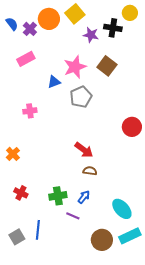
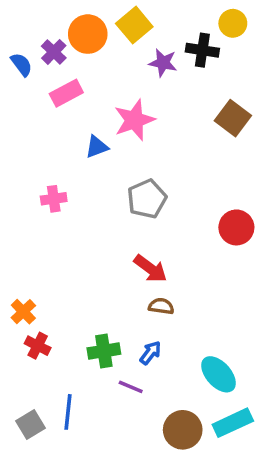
blue semicircle: (12, 24) -> (21, 64), moved
pink rectangle: (26, 59) -> (66, 93), moved
brown square: (107, 66) -> (233, 118), moved
gray pentagon: (81, 97) -> (147, 199), moved
orange cross: (13, 154) -> (23, 312), moved

